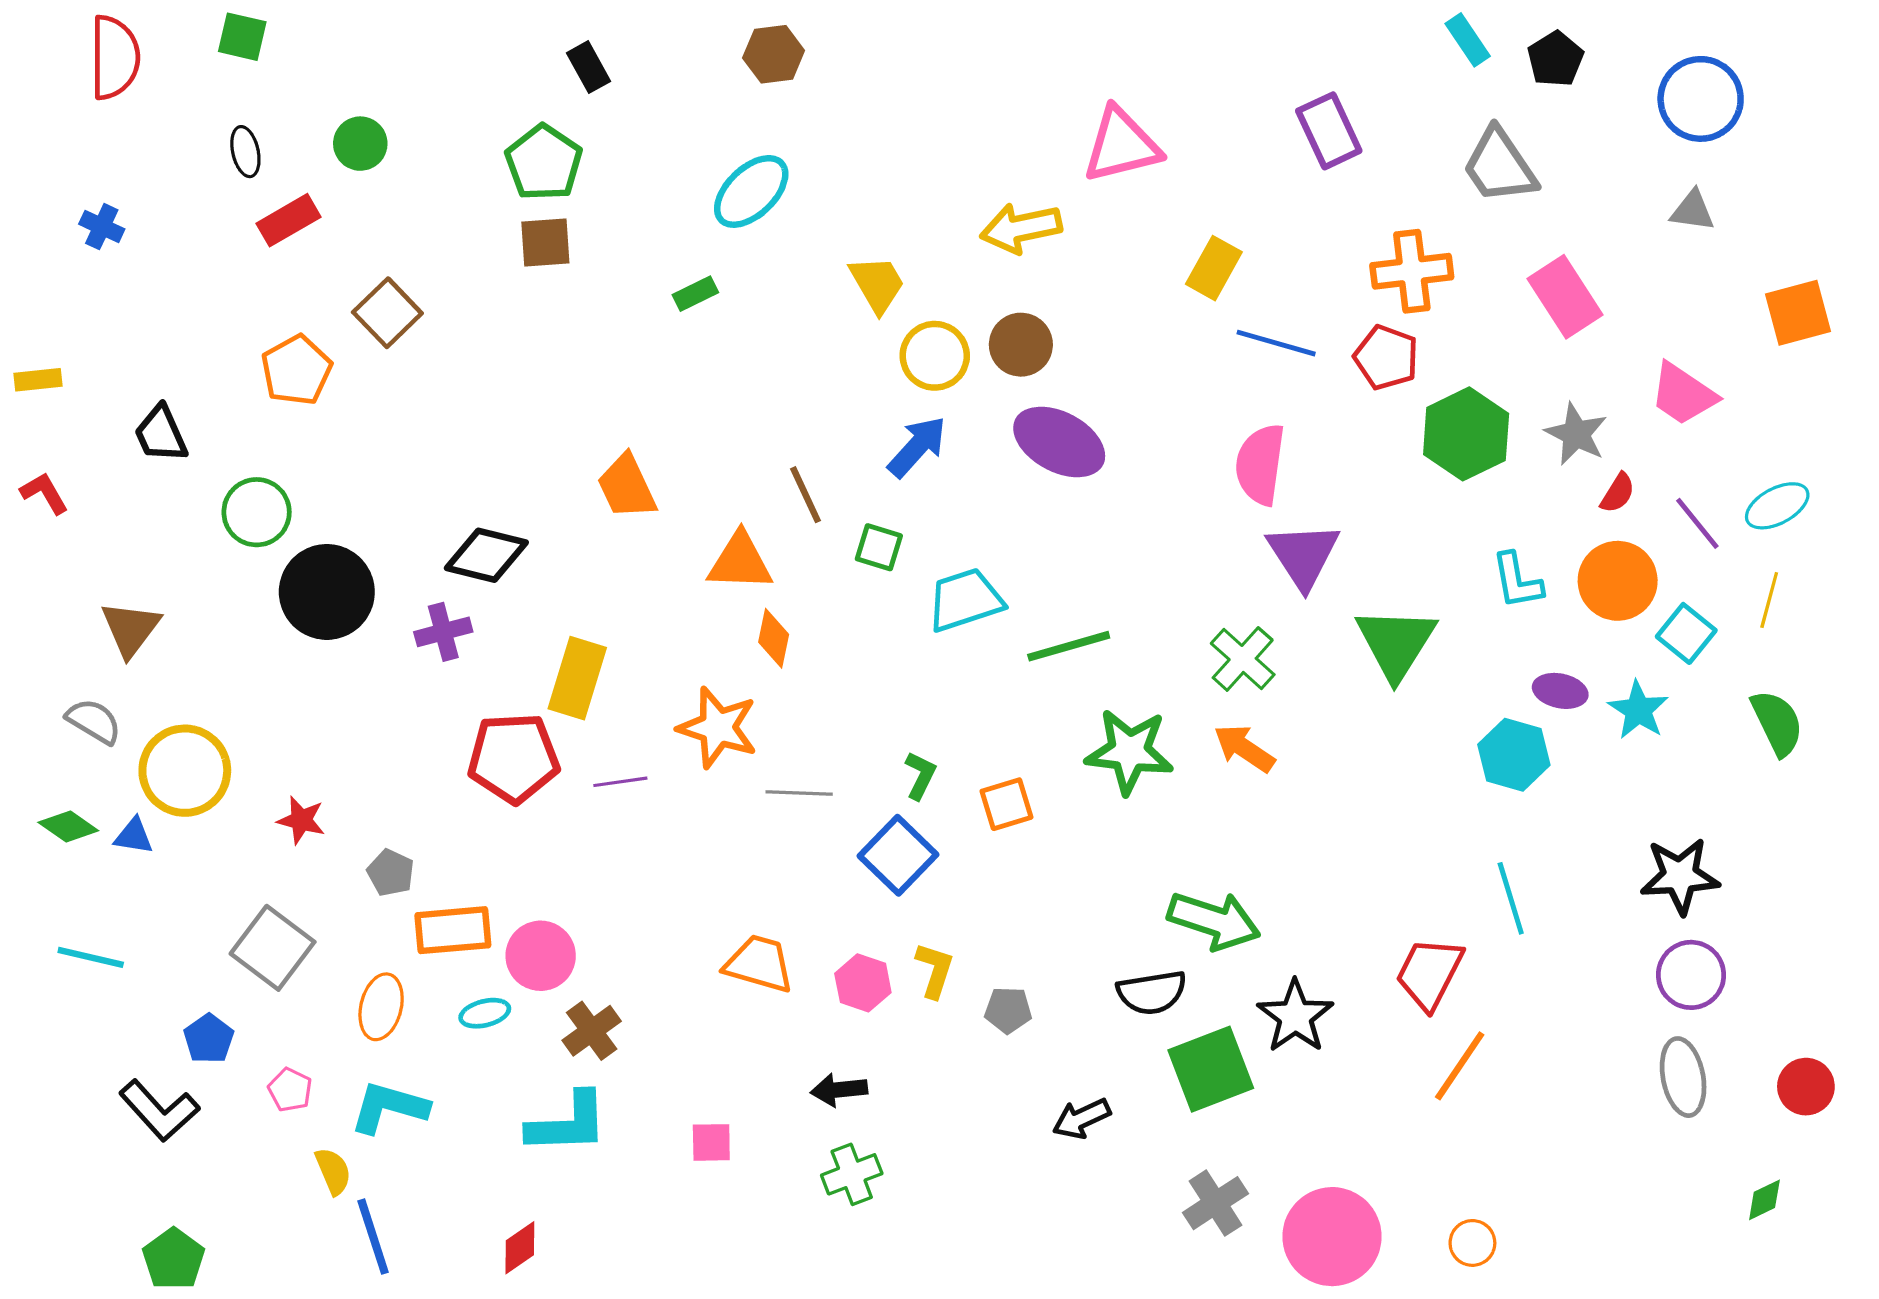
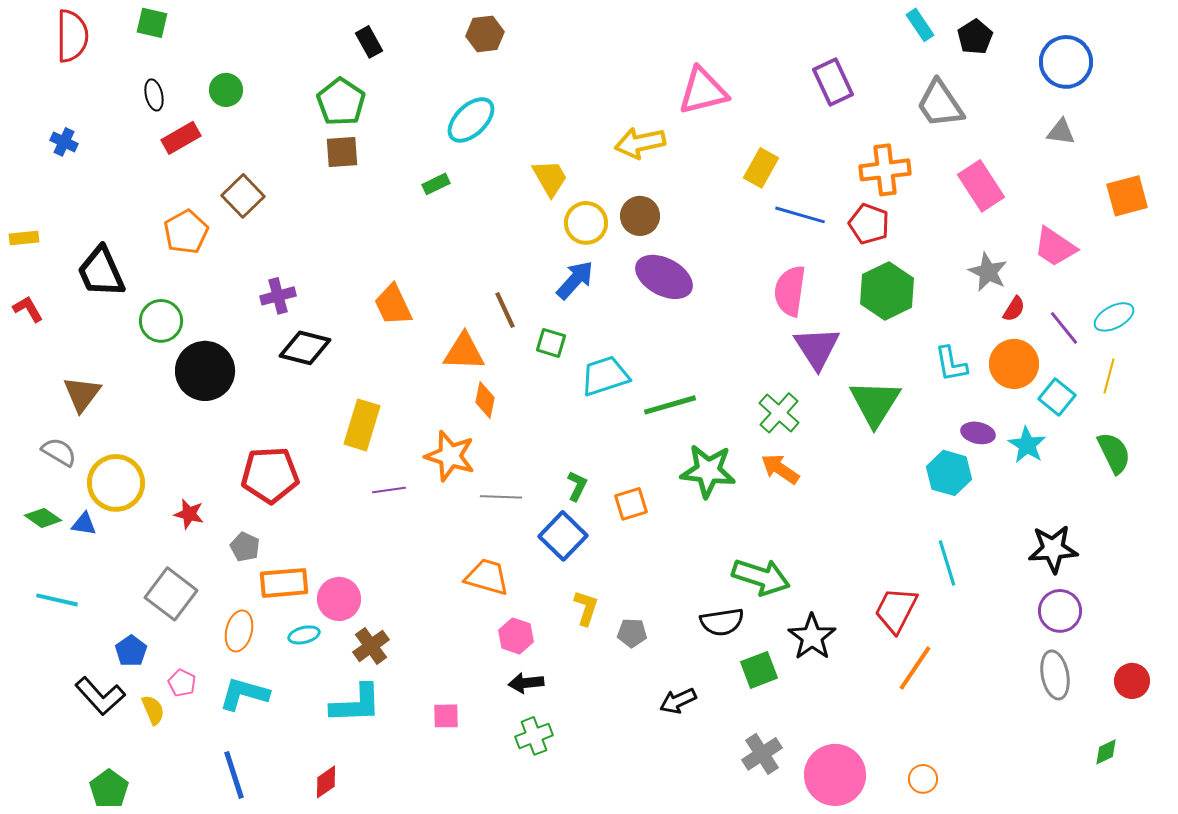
black trapezoid: (161, 434) -> (101, 272), size x1.4
green hexagon: (1466, 434) -> (887, 291), moved
purple cross: (443, 632) -> (278, 296), moved
red pentagon: (513, 758) -> (270, 475), moved
orange trapezoid: (759, 964) -> (487, 577), moved
pink hexagon: (863, 983) -> (516, 636), moved
green square: (1211, 1069) -> (759, 670), size x0.7
yellow semicircle: (333, 1171) -> (153, 710), moved

